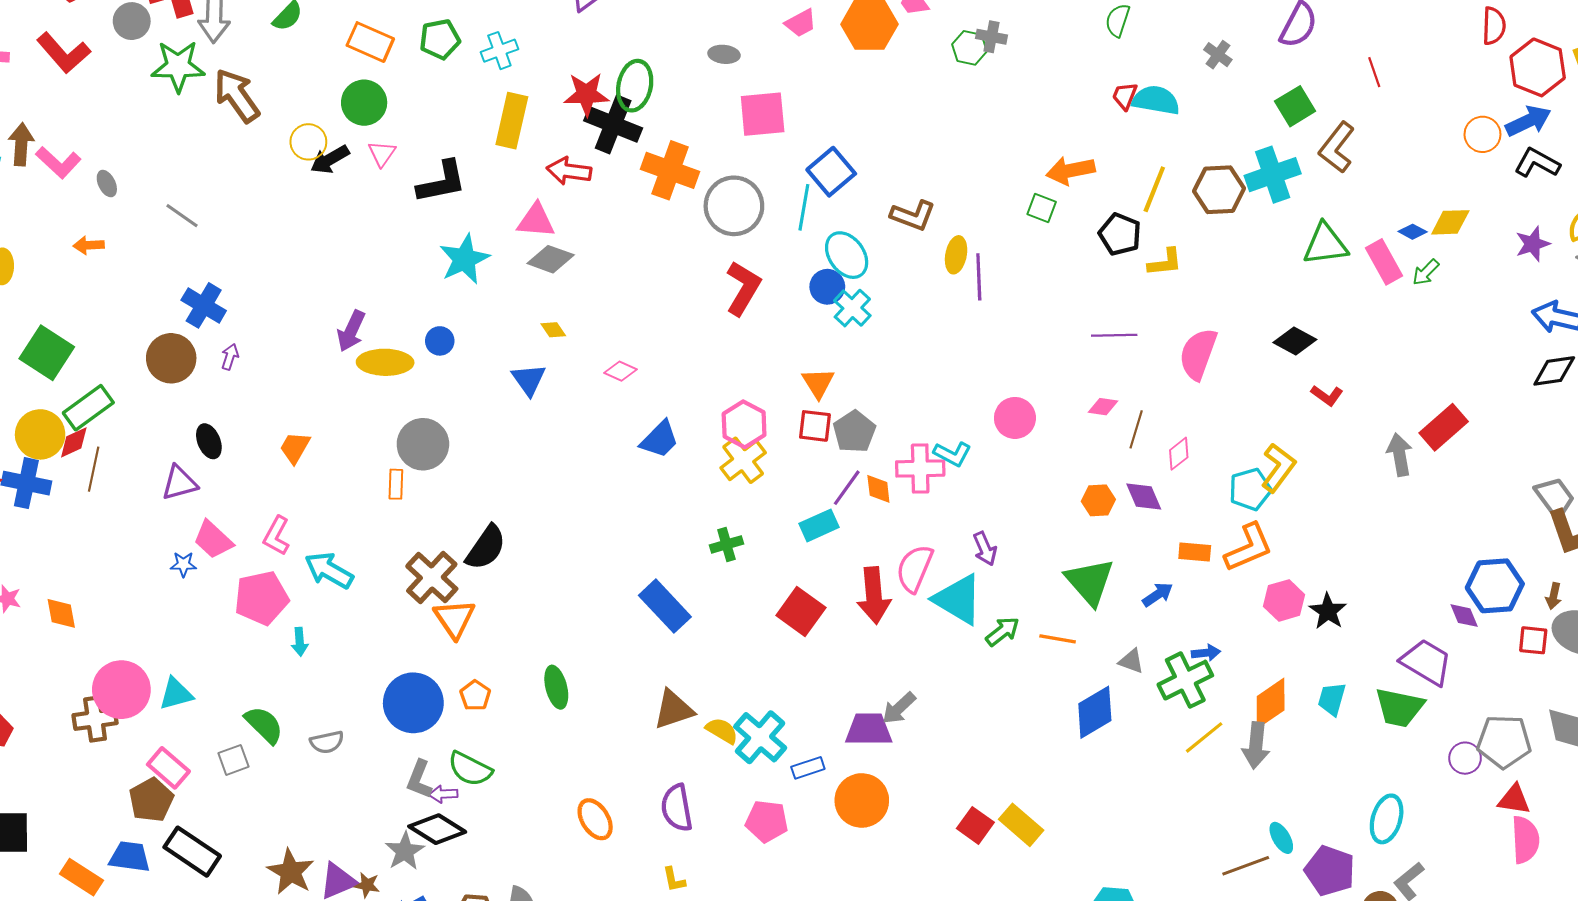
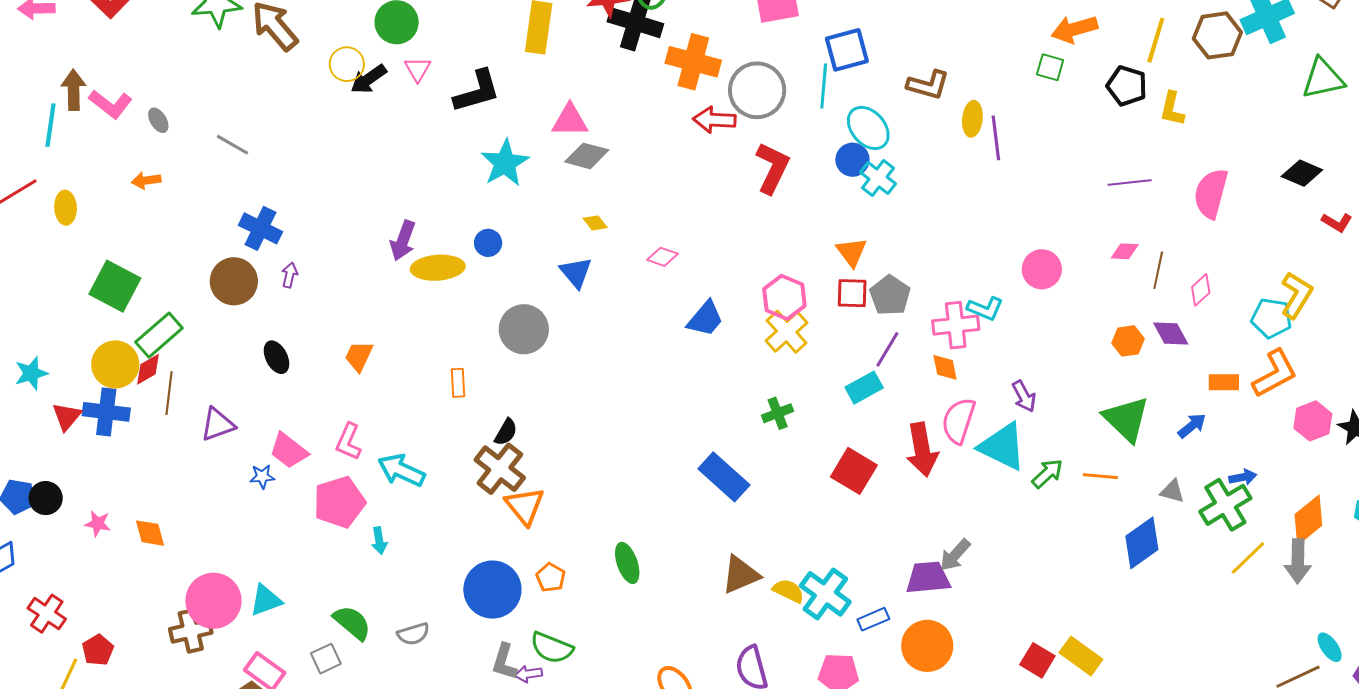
red arrow: (569, 171) -> (714, 120), moved
blue square: (831, 172) -> (847, 50), turned 30
yellow L-shape: (1165, 262) -> (1172, 109), turned 114
gray circle: (423, 444) -> (524, 329), moved
purple triangle: (179, 483) -> (218, 424), moved
orange diamond: (878, 489) -> (945, 367), moved
cyan pentagon: (1250, 489) -> (1271, 318), turned 30
black semicircle: (486, 548) -> (506, 432), moved, size x0.6

